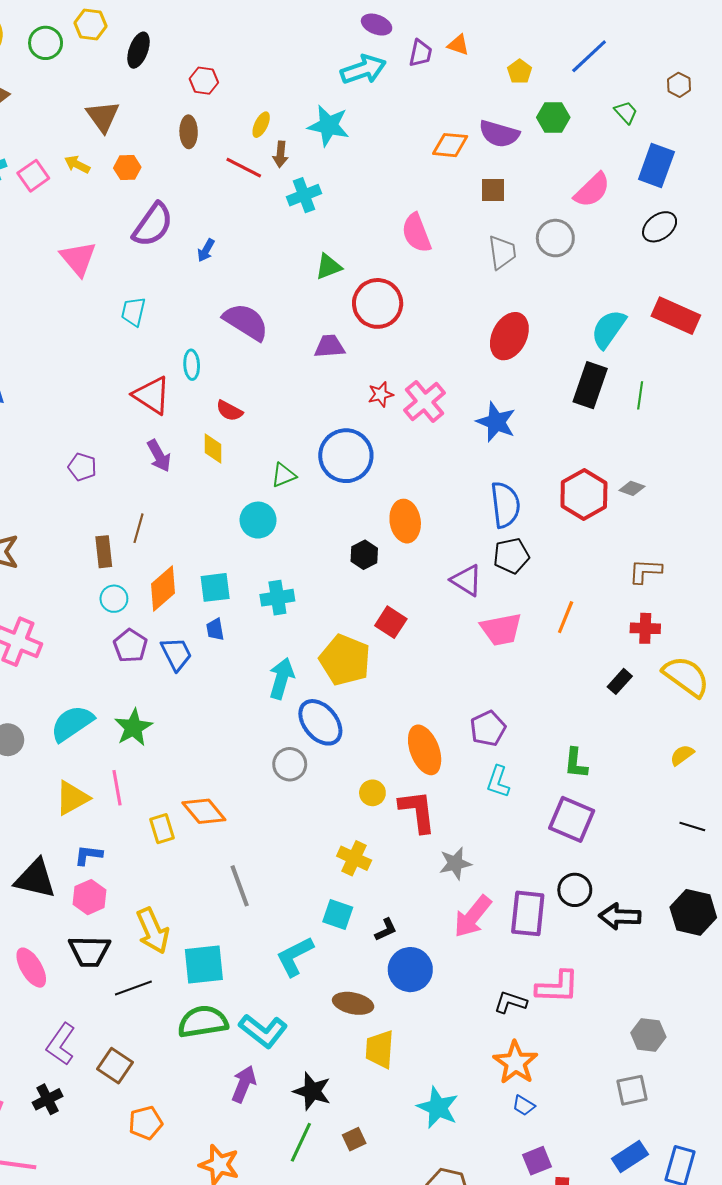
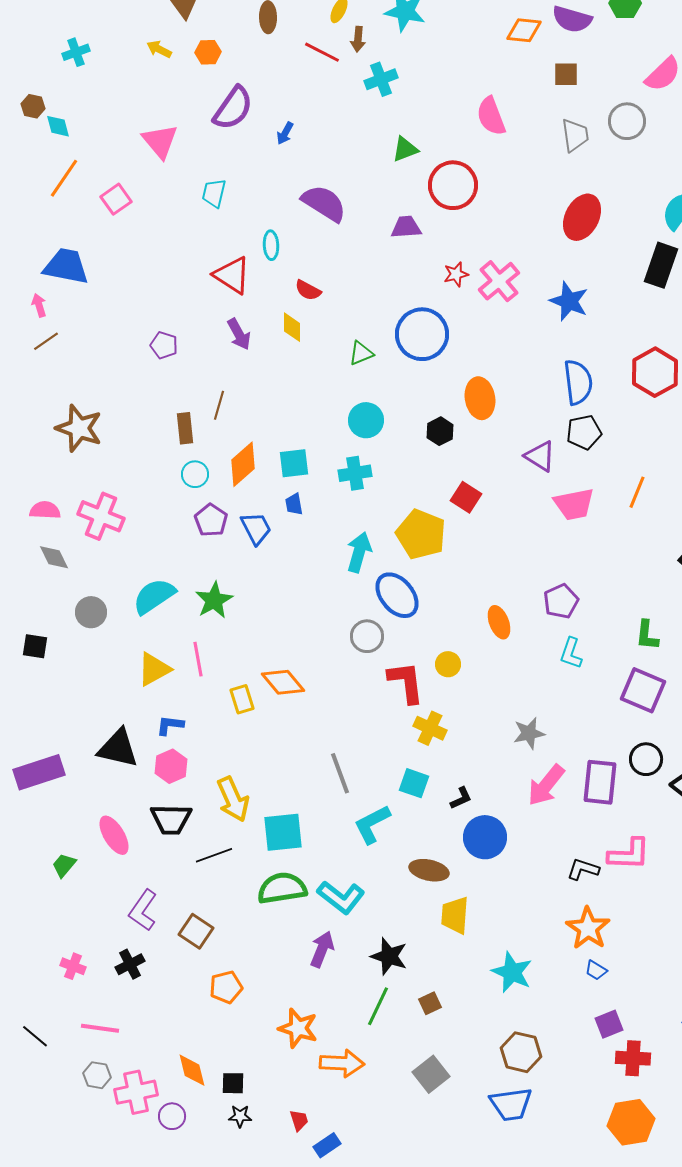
pink square: (33, 176) -> (116, 199), moved
cyan circle: (258, 520) -> (366, 420), moved
orange ellipse: (425, 750) -> (499, 622), size x0.7
red L-shape: (417, 811) -> (406, 682), moved
gray line: (240, 886) -> (340, 773), moved

